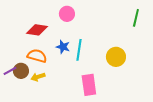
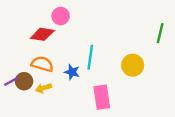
pink circle: (67, 14) -> (61, 16), moved
green line: (136, 18) -> (160, 33), moved
blue star: (63, 47) -> (72, 72), moved

